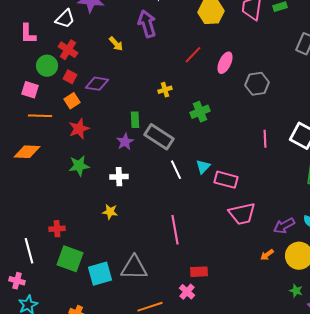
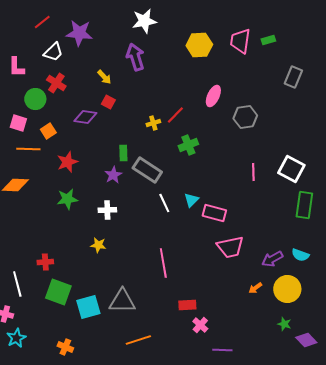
red line: (193, 55) -> (175, 115), moved
red square: (70, 77) -> (108, 102), moved
orange square: (72, 101) -> (48, 131), moved
pink cross: (187, 292) -> (200, 325), moved

